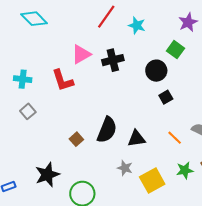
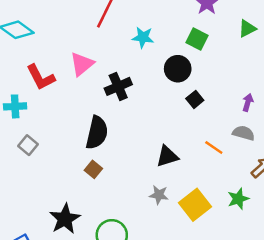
cyan star: (137, 25) -> (143, 37), moved
black cross: (113, 60) -> (118, 86), moved
red L-shape: (63, 80) -> (41, 77), moved
black semicircle: (107, 130) -> (97, 133), moved
green star: (185, 170) -> (238, 199), moved

